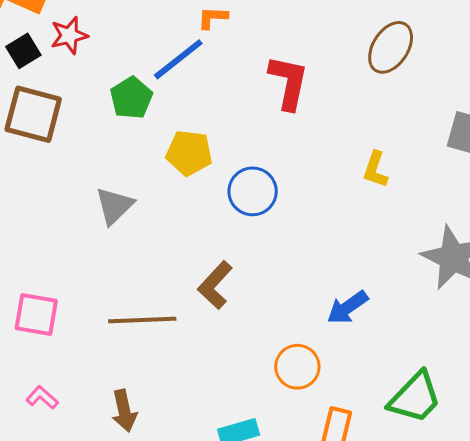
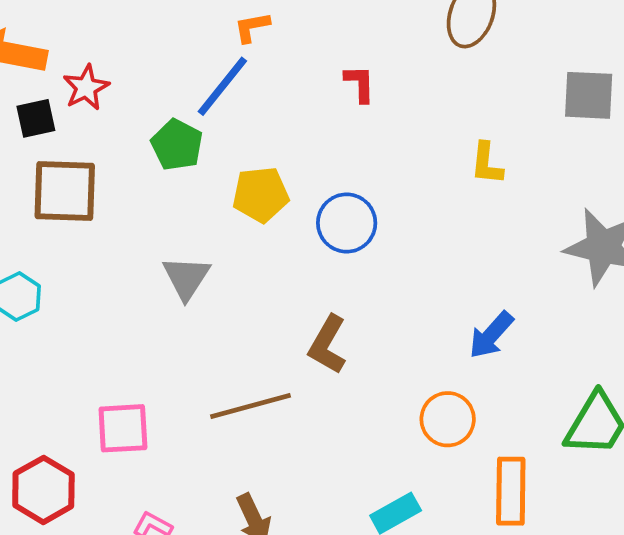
black square: (23, 51) -> (36, 118), turned 32
red L-shape: (289, 82) -> (360, 84), size x0.6

